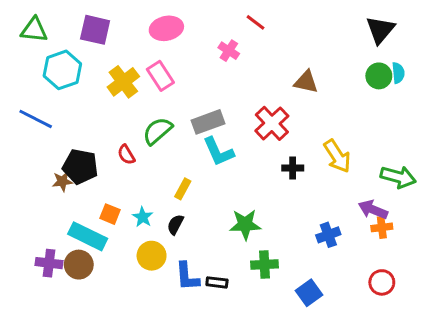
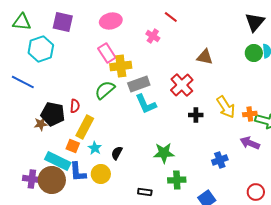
yellow cross: (123, 82) -> (121, 66), moved, turned 30
red semicircle: (126, 155) -> (75, 106), moved, turned -144
yellow rectangle: (183, 189) -> (85, 127), moved, size x1.6
orange cross: (382, 227) -> (250, 114), moved
brown circle: (79, 265) -> (52, 180), size x1.4
blue L-shape: (187, 276) -> (78, 172), moved

